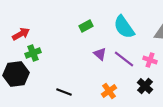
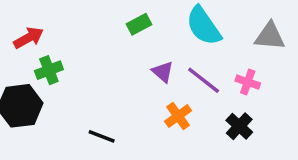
orange cross: (109, 91) -> (178, 116), moved

